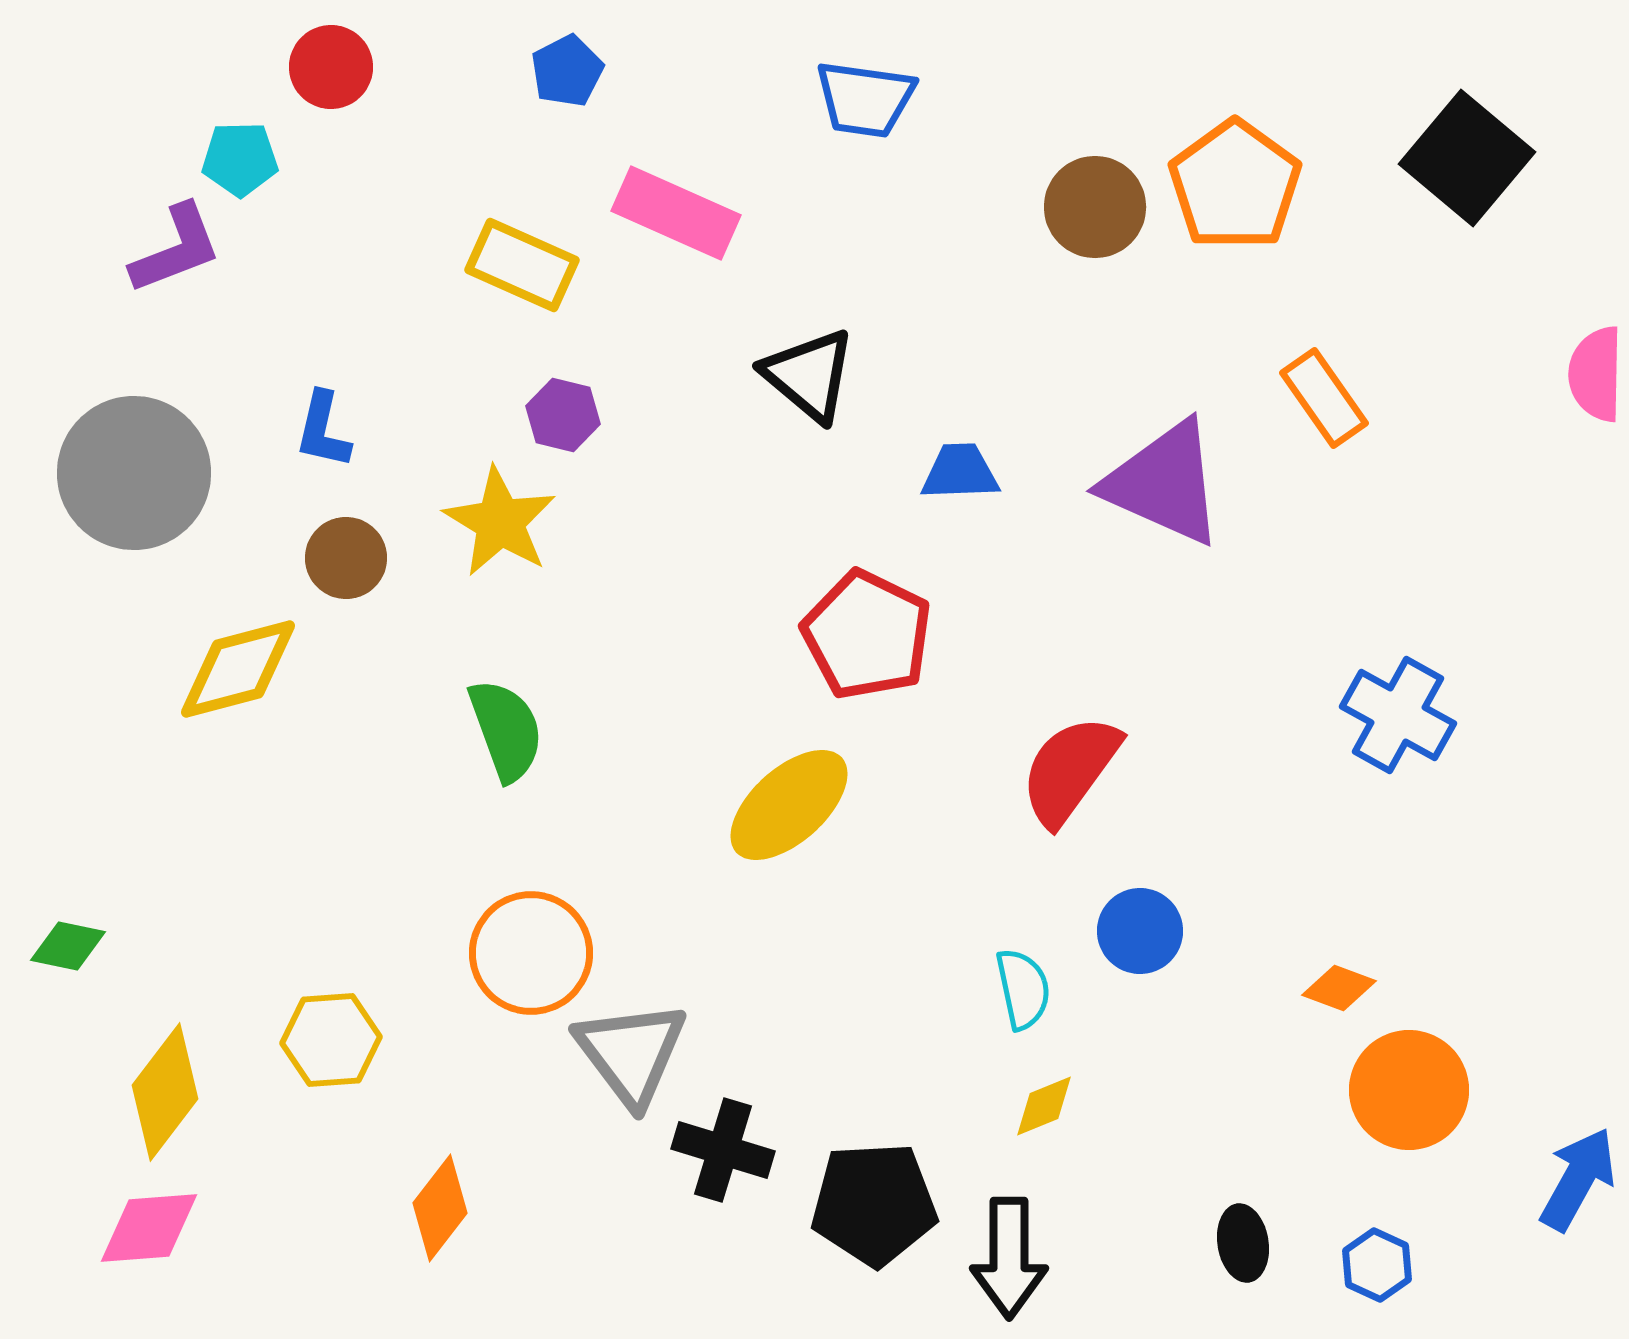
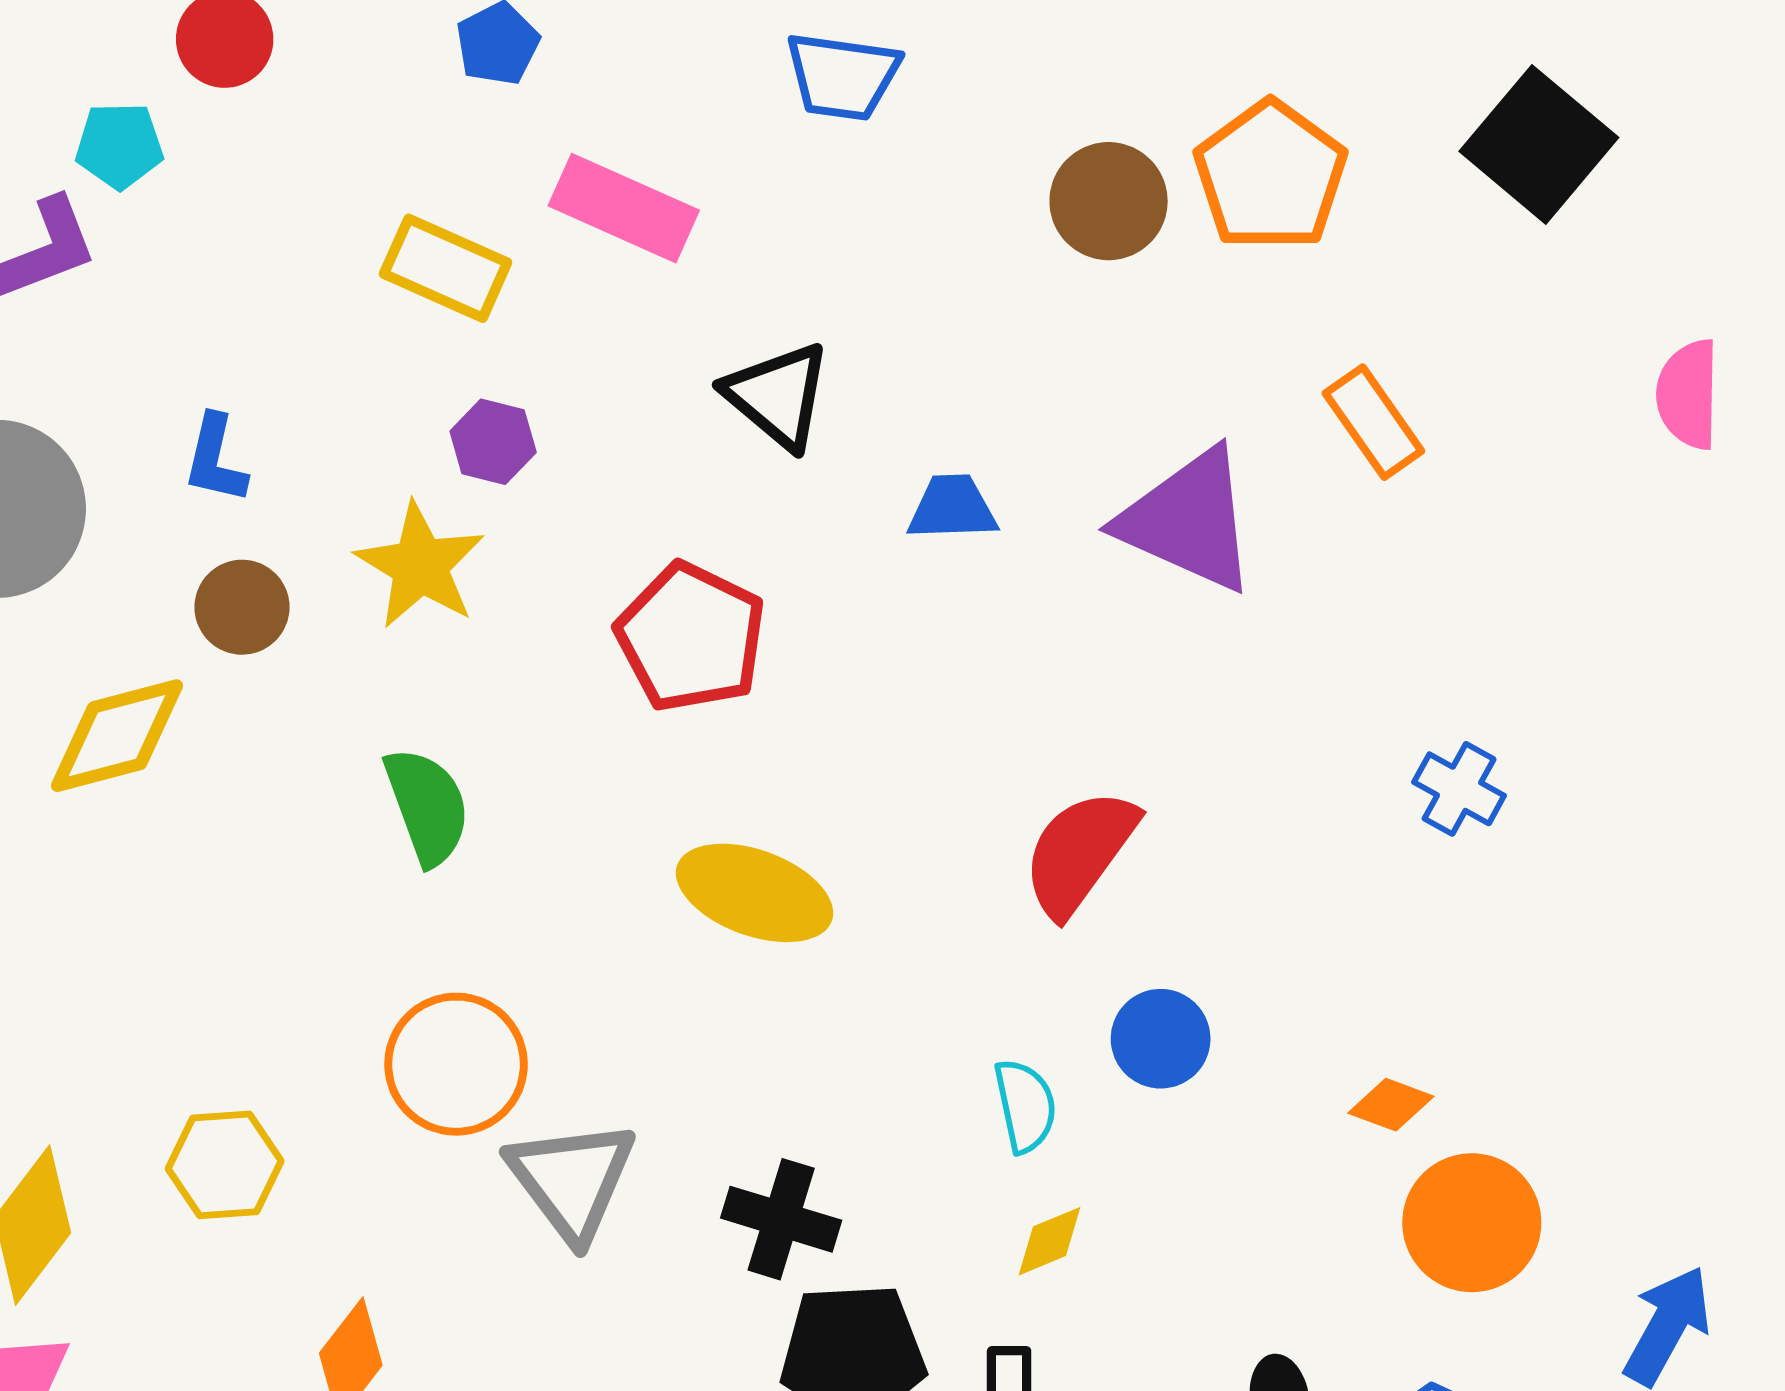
red pentagon: (867, 635) -> (691, 637), moved
blue cross: (1398, 715) -> (1459, 789), size x0.7
yellow ellipse: (789, 805) -> (755, 893), turned 62
black cross: (723, 1150) -> (781, 1219), moved

